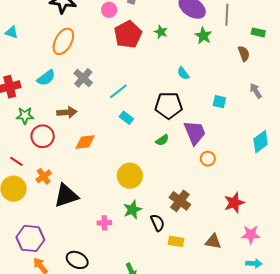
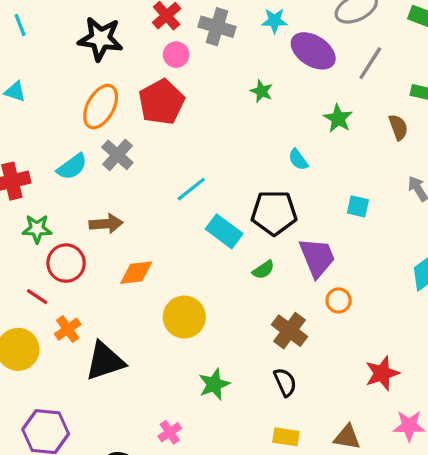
gray line: (227, 15) -> (370, 63), turned 30
red pentagon: (128, 34) -> (161, 102), moved
green star: (203, 36) -> (338, 119), moved
gray cross: (83, 78) -> (117, 155), moved
cyan rectangle: (126, 118) -> (224, 231), moved, size x1.5
red line: (16, 161) -> (37, 297), moved
yellow circle: (130, 176) -> (184, 317), moved
brown cross: (180, 201) -> (290, 331), moved
pink cross: (104, 223) -> (170, 432), moved, turned -32
black semicircle: (158, 223) -> (285, 382), moved

